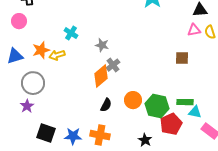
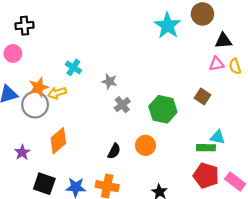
brown square: (182, 58) -> (202, 97), turned 32
orange diamond: (101, 76) -> (58, 141), moved
gray circle: (33, 83) -> (35, 105), moved
green hexagon: (157, 106) -> (163, 109), moved
cyan triangle: (195, 112) -> (218, 137), moved
red pentagon: (171, 124) -> (206, 176), moved, turned -30

